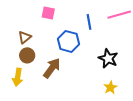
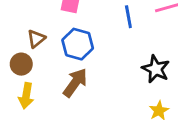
blue hexagon: (69, 41) -> (78, 44), moved
brown circle: (27, 55) -> (21, 64), moved

